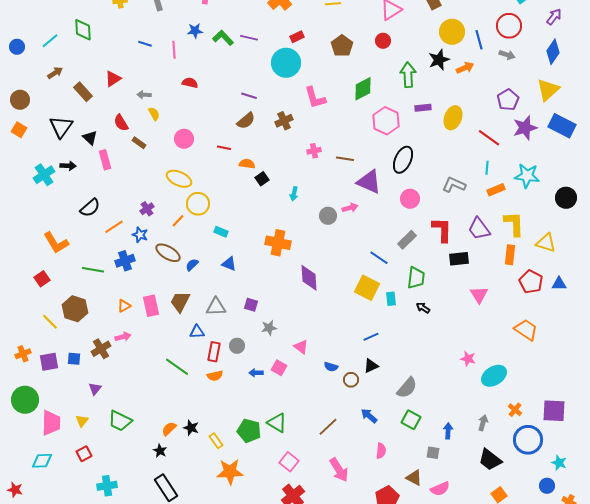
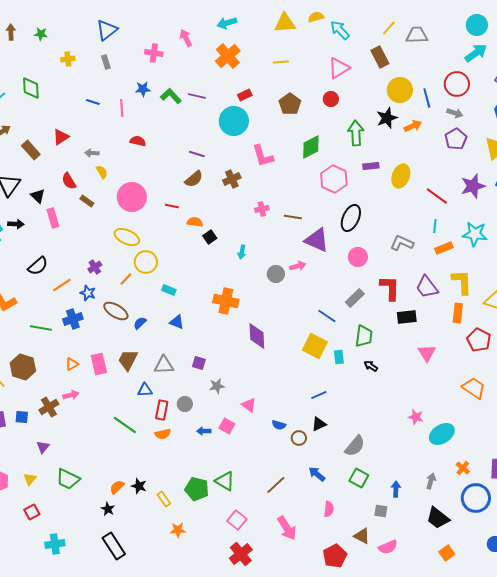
purple pentagon: (508, 100) -> (456, 139), moved
pink circle: (184, 139) -> (132, 197), size x1.5
orange star: (230, 472) -> (178, 530), size x0.6

